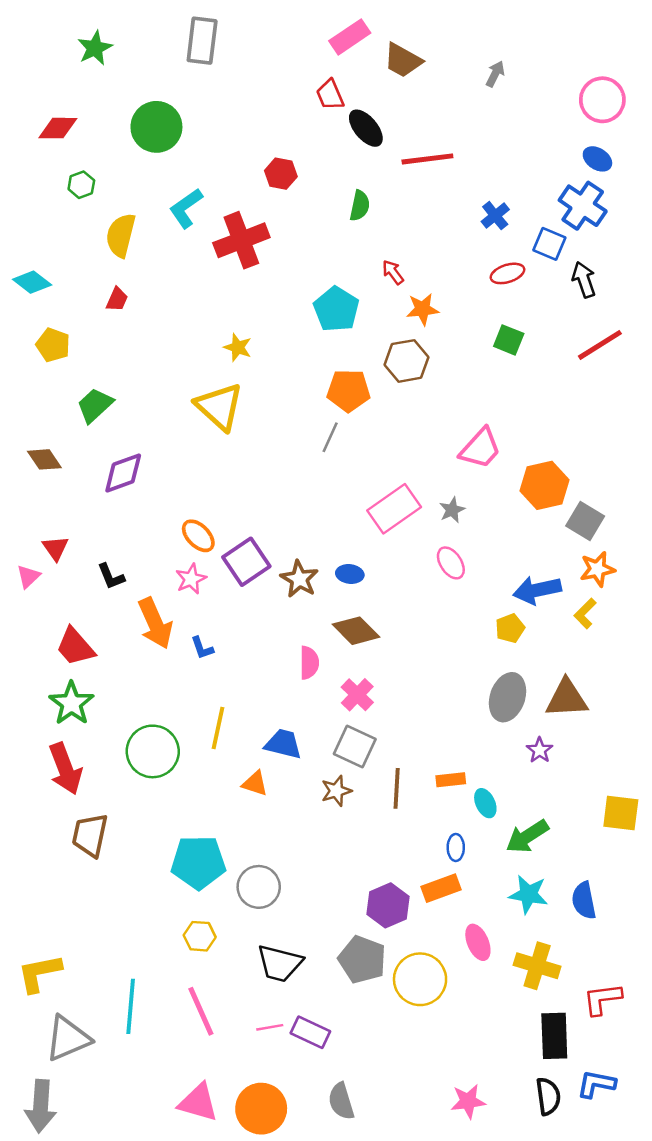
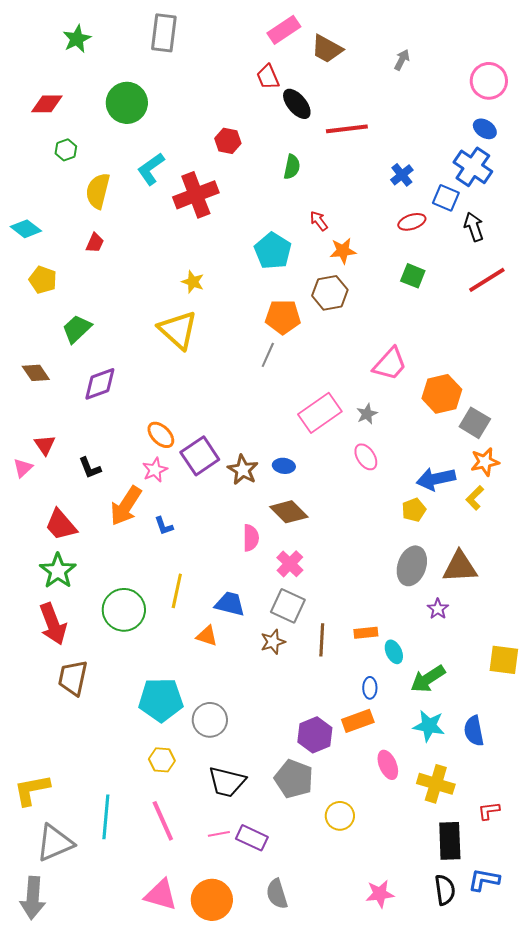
orange arrow: (155, 623) -> (126, 506), turned 57
yellow circle: (420, 979) -> (340, 816), moved, size x0.7
red L-shape: (602, 999) -> (489, 811), size x0.7

